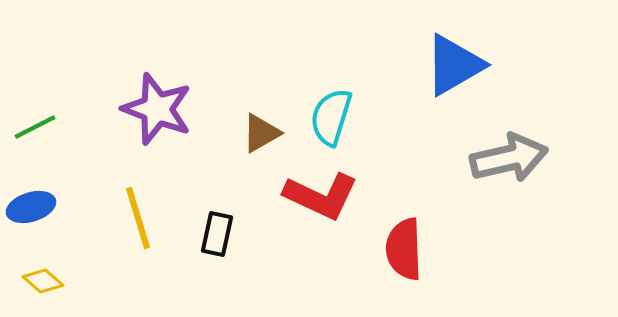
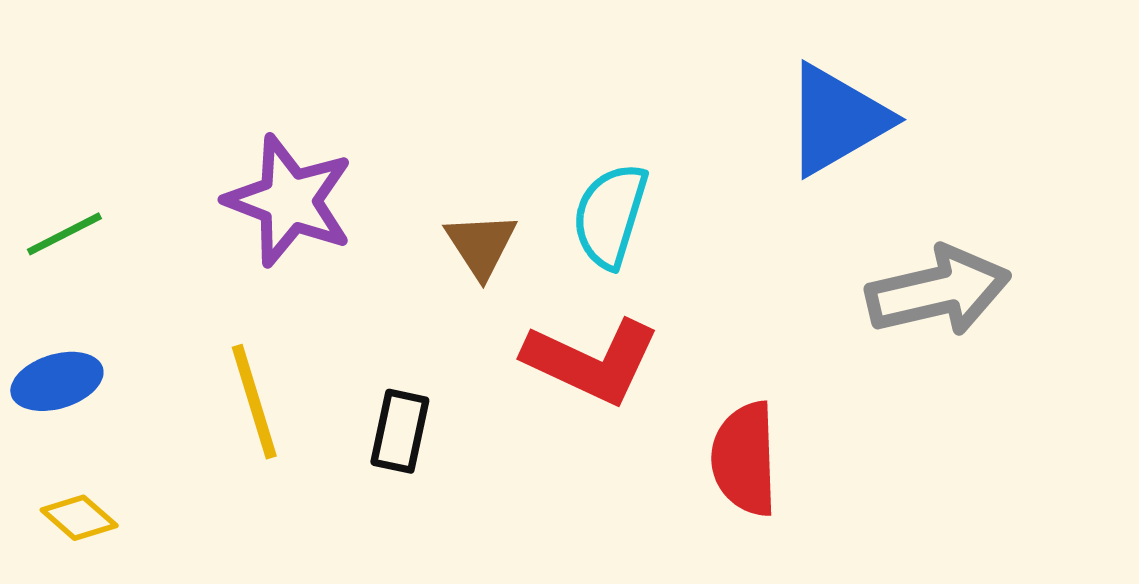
brown triangle: (261, 133) -> (481, 245), turned -33

